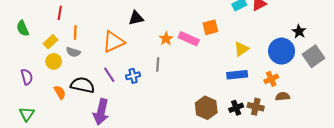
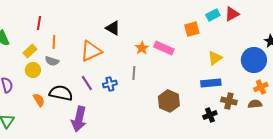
black triangle: (136, 18) -> (113, 28), turned 42
orange square: (210, 27) -> (192, 29), moved
orange cross: (271, 79) -> (261, 87), moved
brown cross: (256, 107) -> (229, 101), moved
brown hexagon: (206, 108) -> (169, 101), moved

